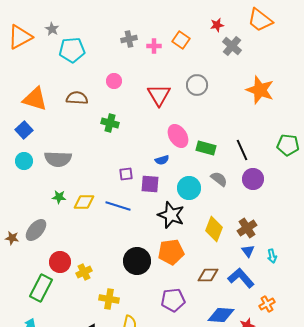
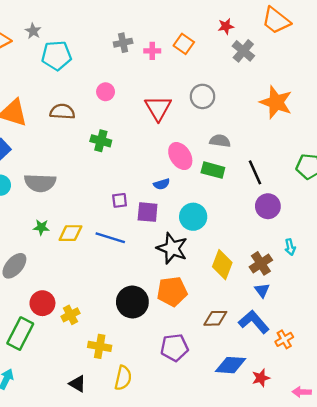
gray semicircle: (219, 179) -> (220, 141), moved, turned -30
cyan arrow: (272, 256) -> (290, 247), moved
orange cross: (267, 304) -> (284, 339), moved

